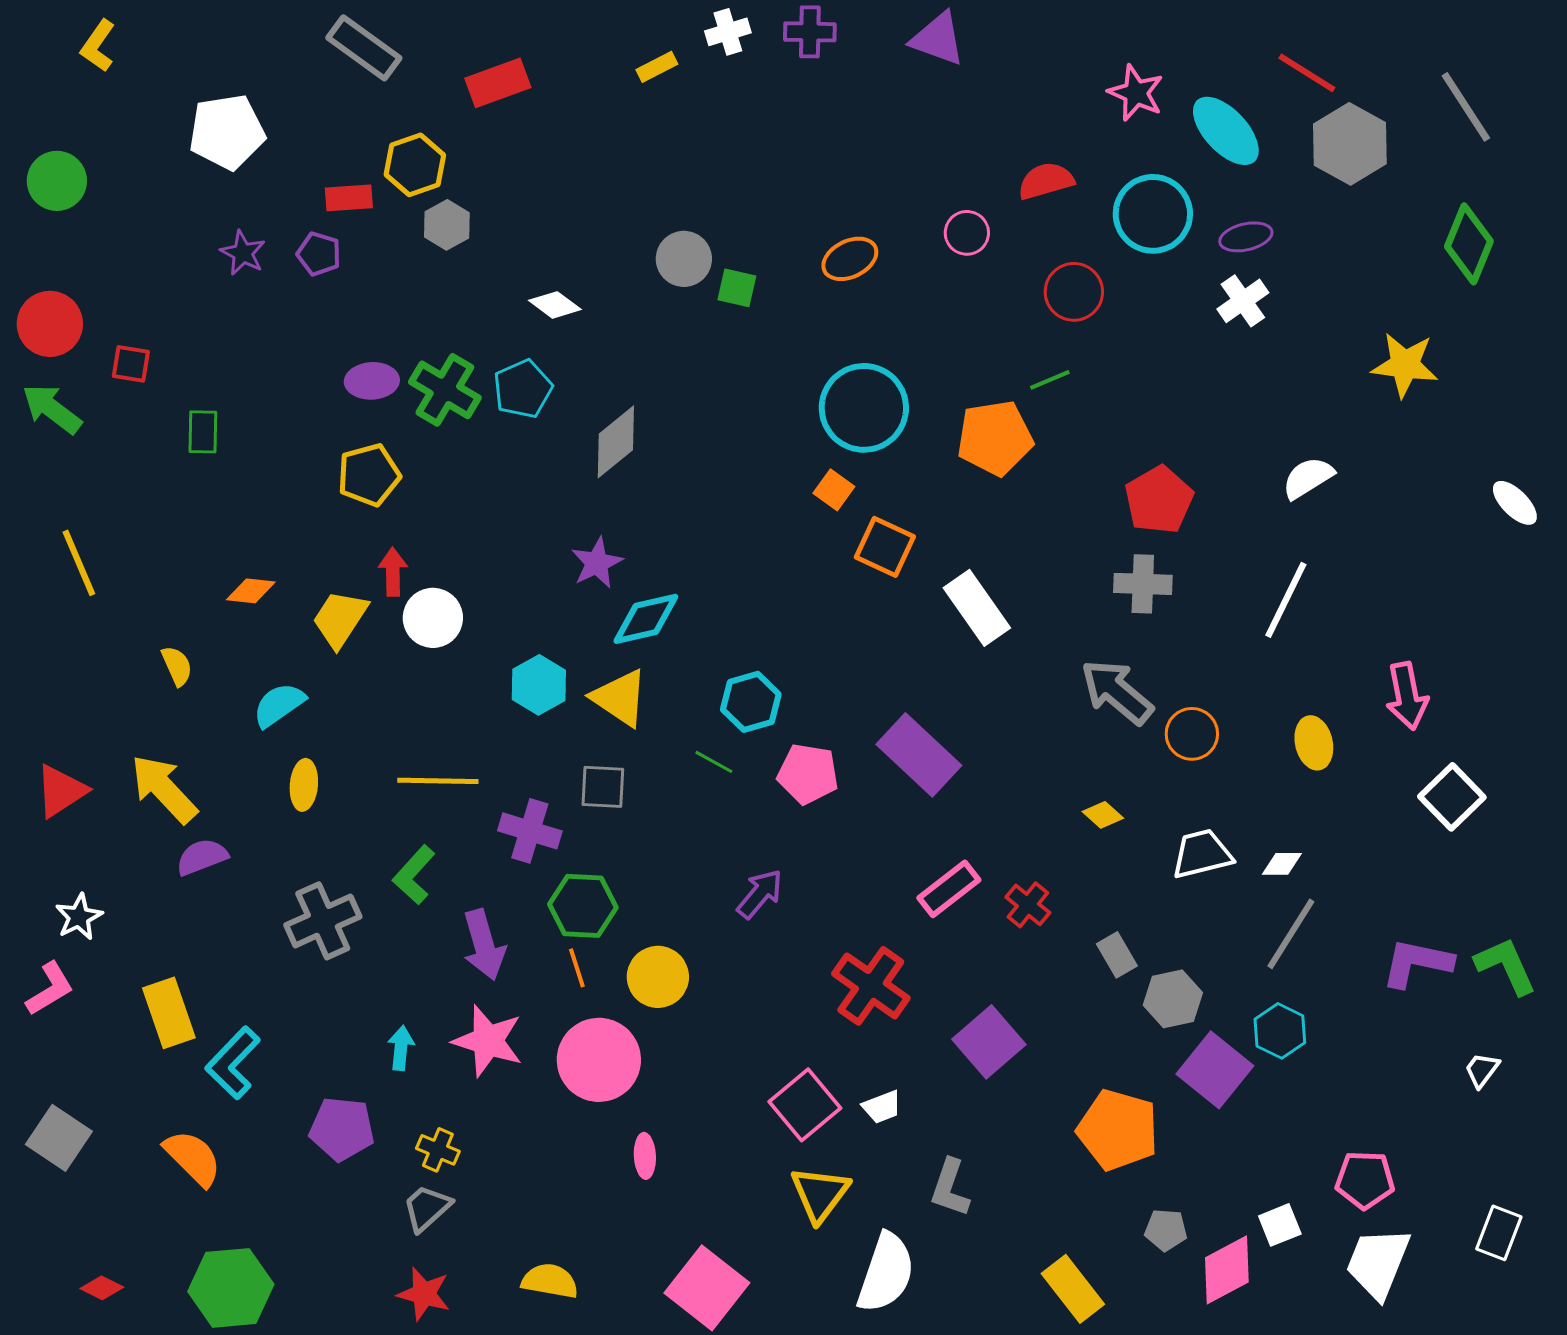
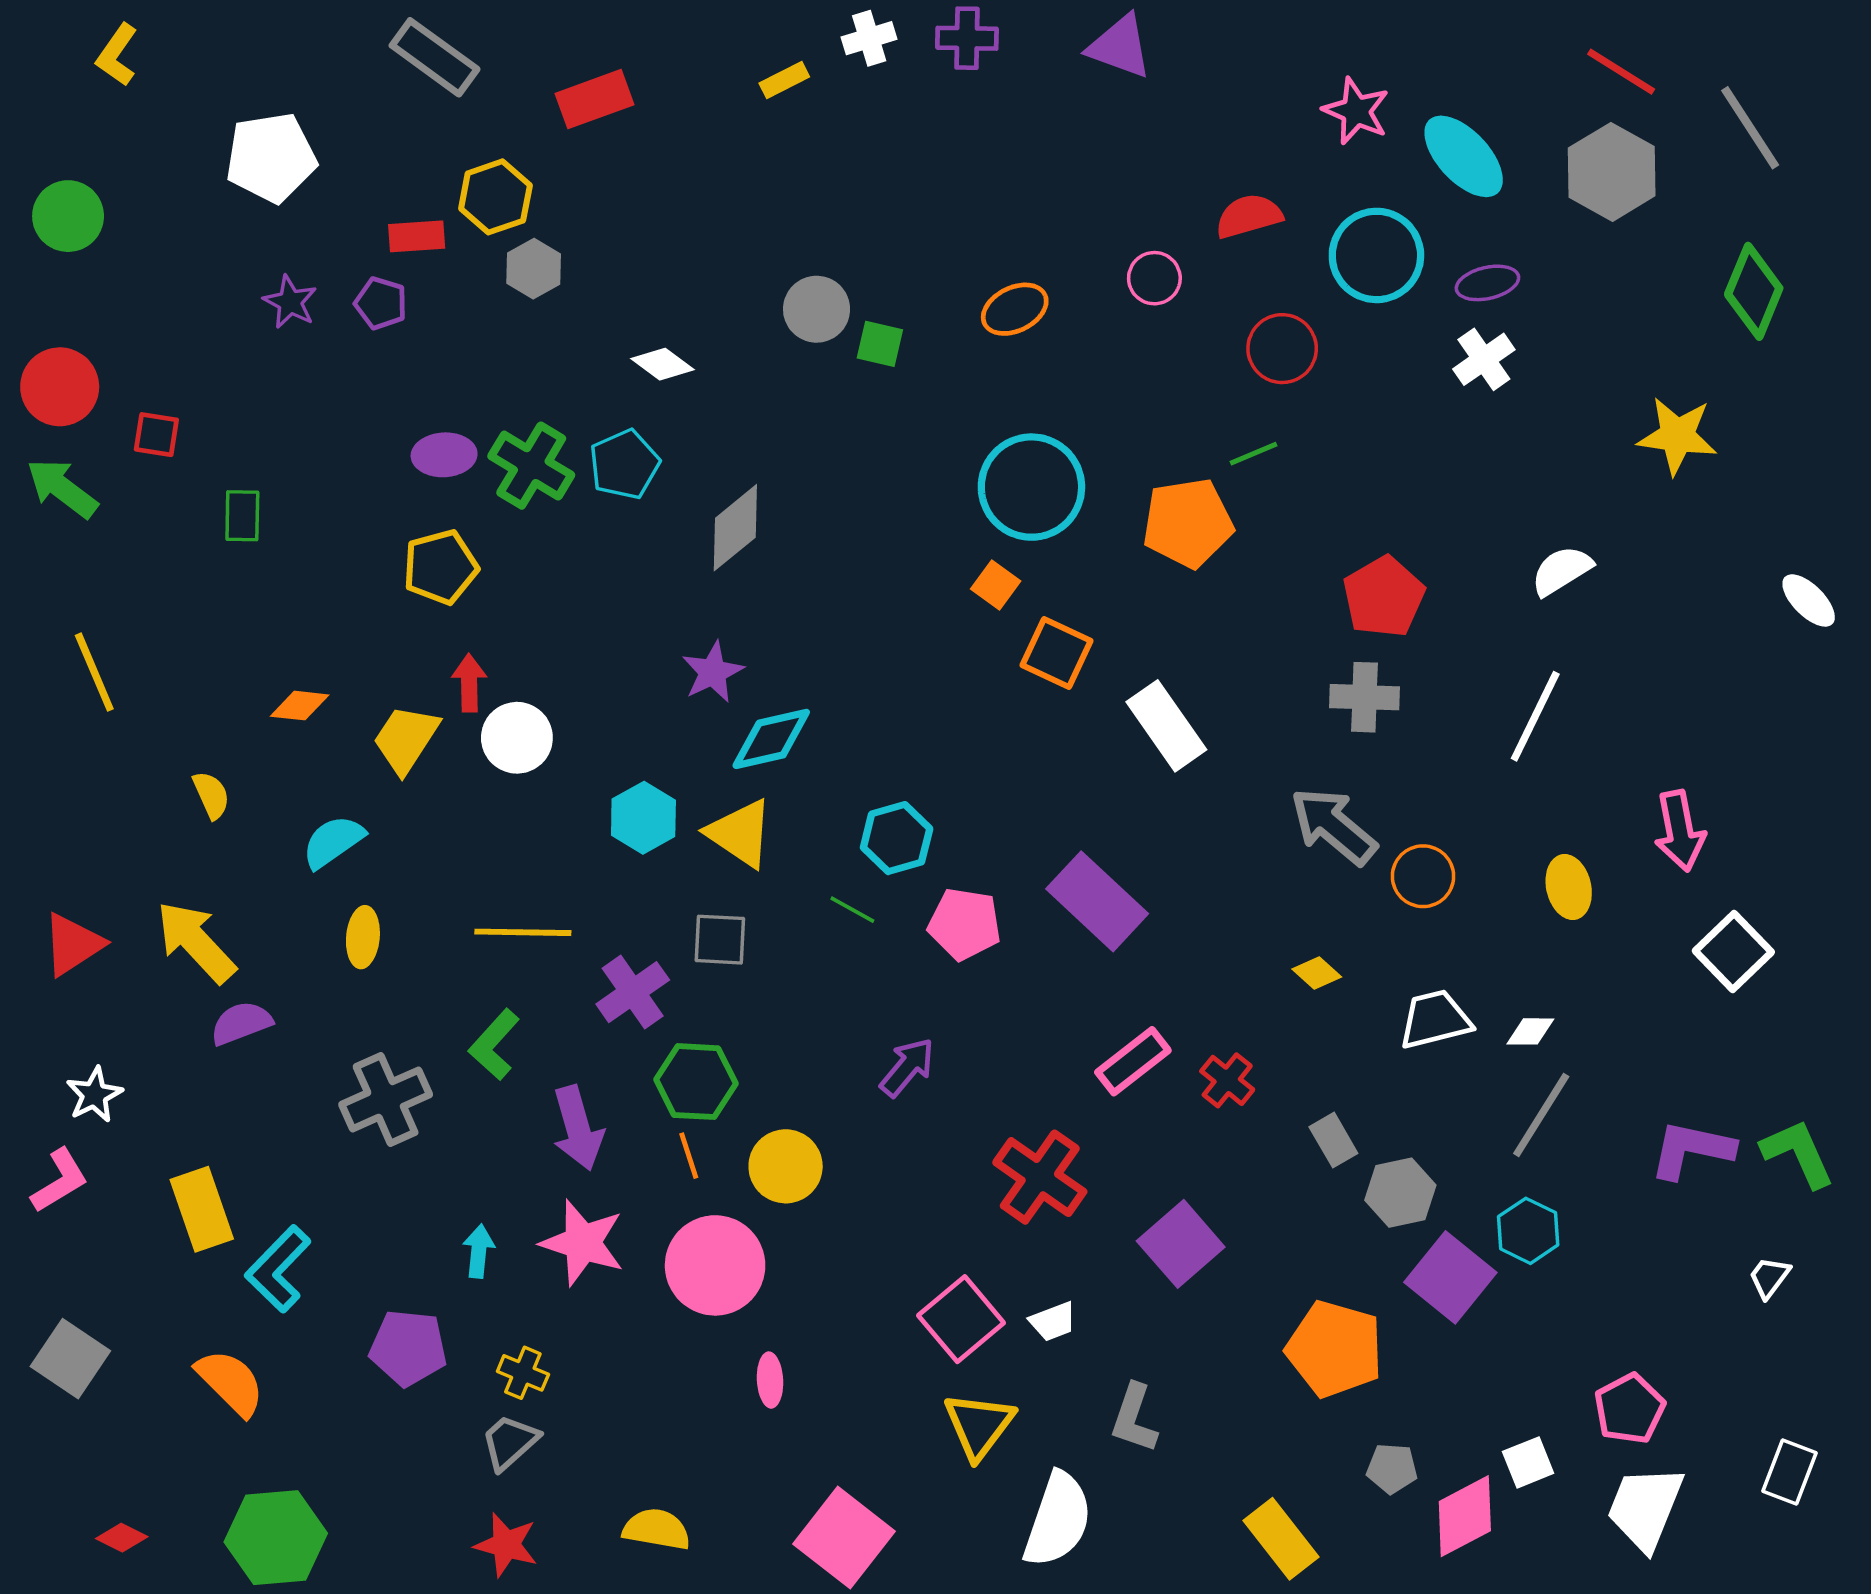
red line: (1307, 73) -> (1621, 72), moved
purple cross: (530, 831) -> (633, 992), turned 38
pink pentagon: (1365, 1180) -> (1630, 1409), turned -30

